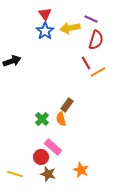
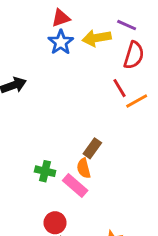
red triangle: (45, 14) -> (61, 18), turned 48
green cross: (42, 119) -> (45, 171), moved, turned -32
pink rectangle: (53, 147) -> (75, 186), moved

